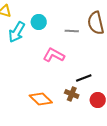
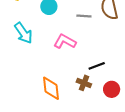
cyan arrow: (17, 32) -> (23, 33), moved, turned -65
orange diamond: (41, 99) -> (51, 88), turned 40

